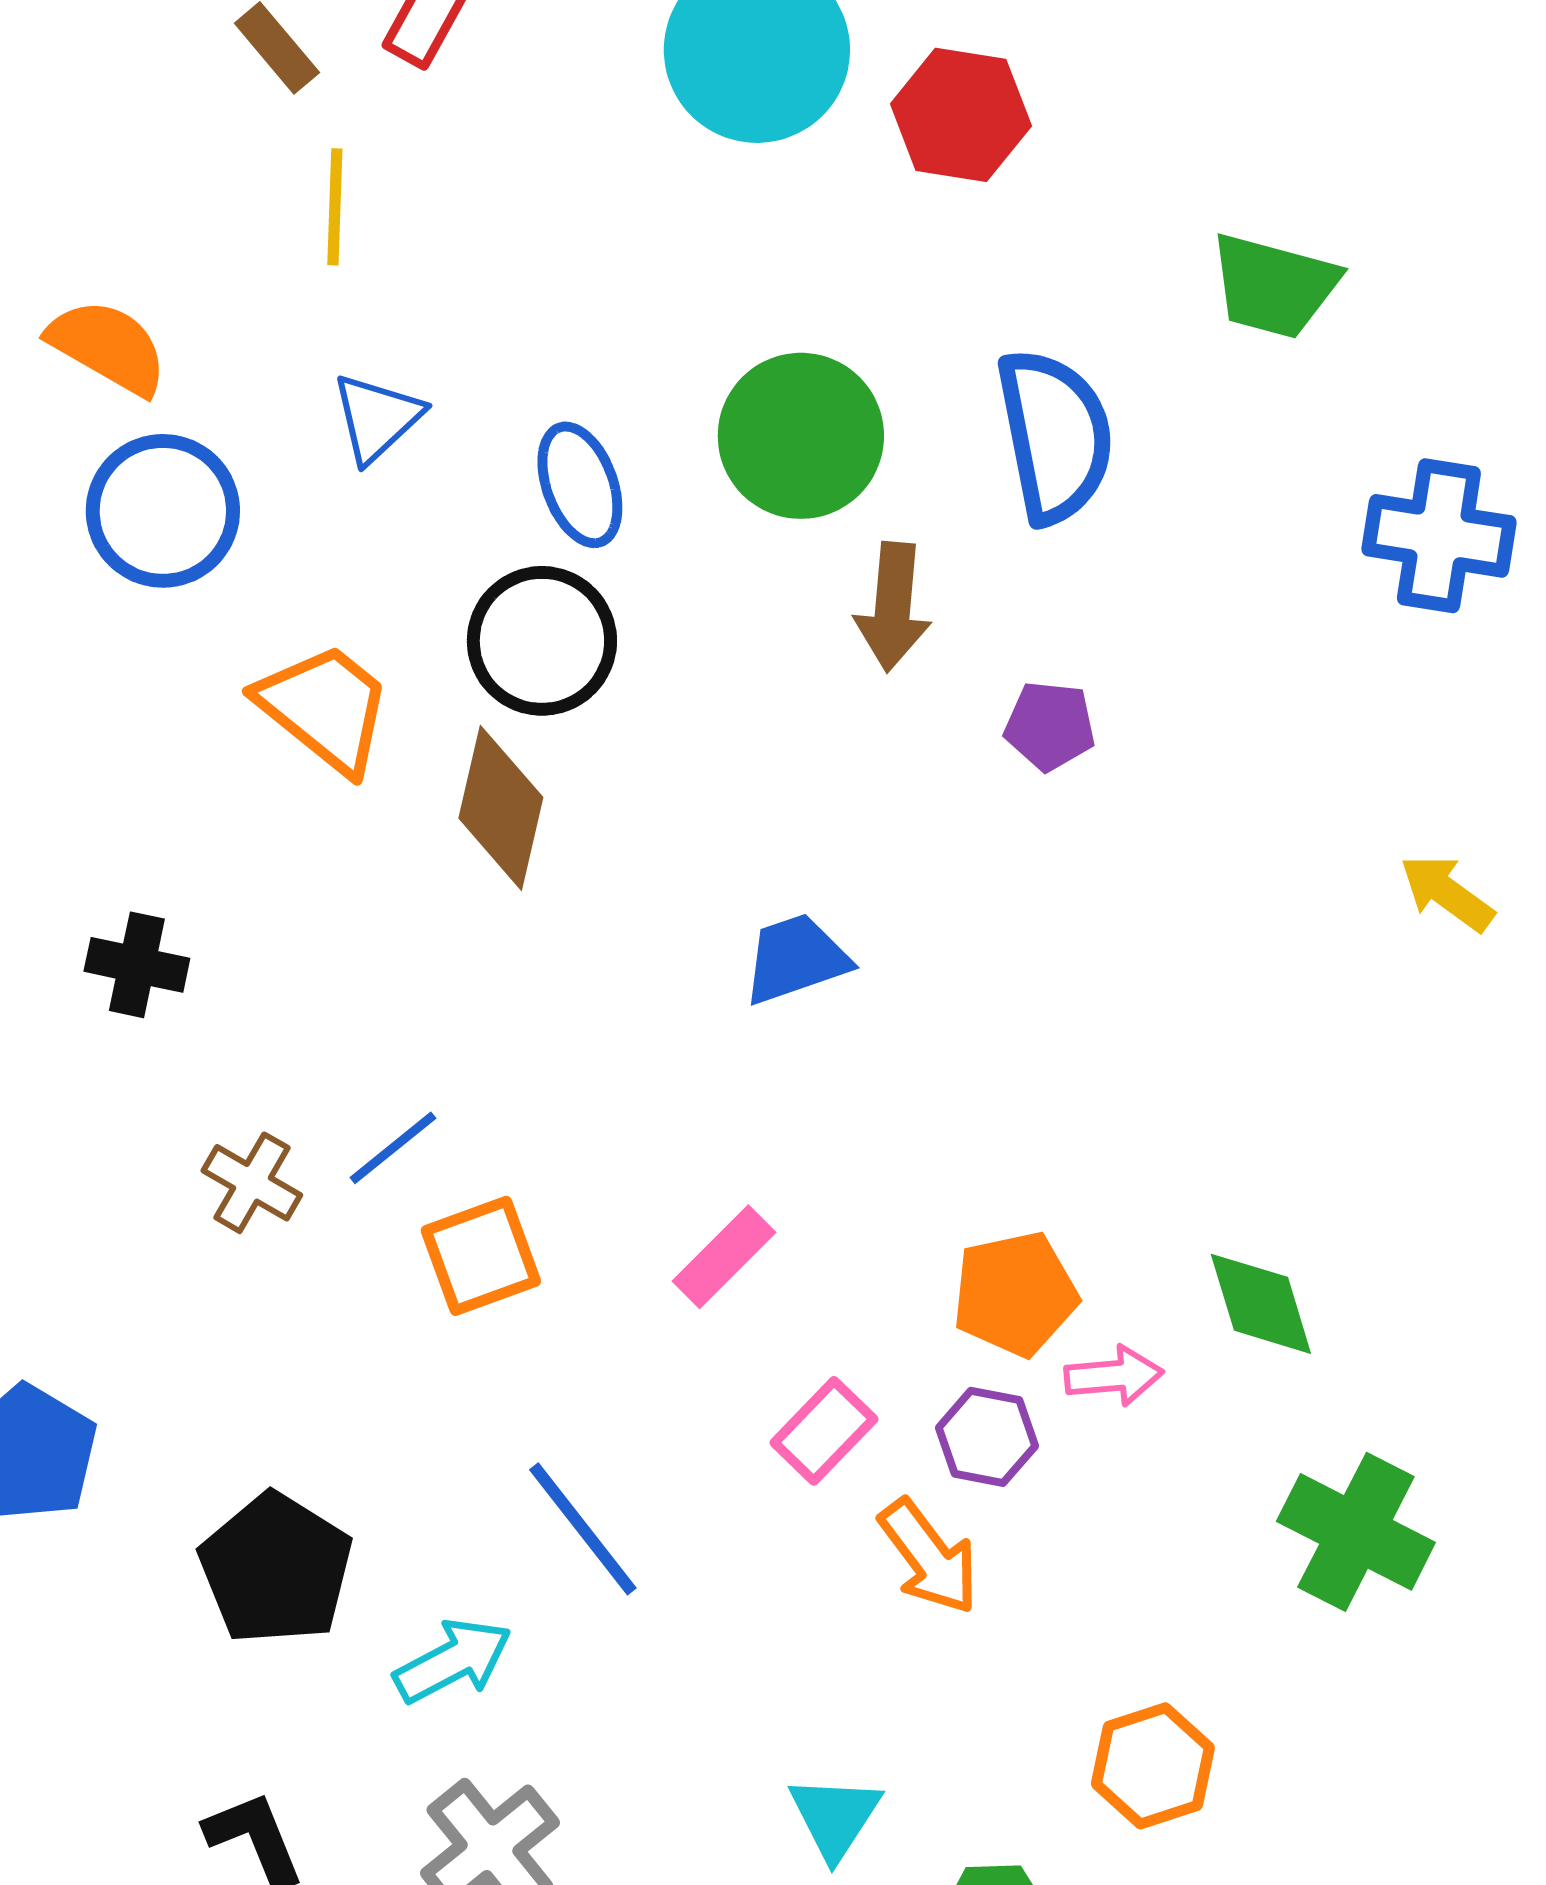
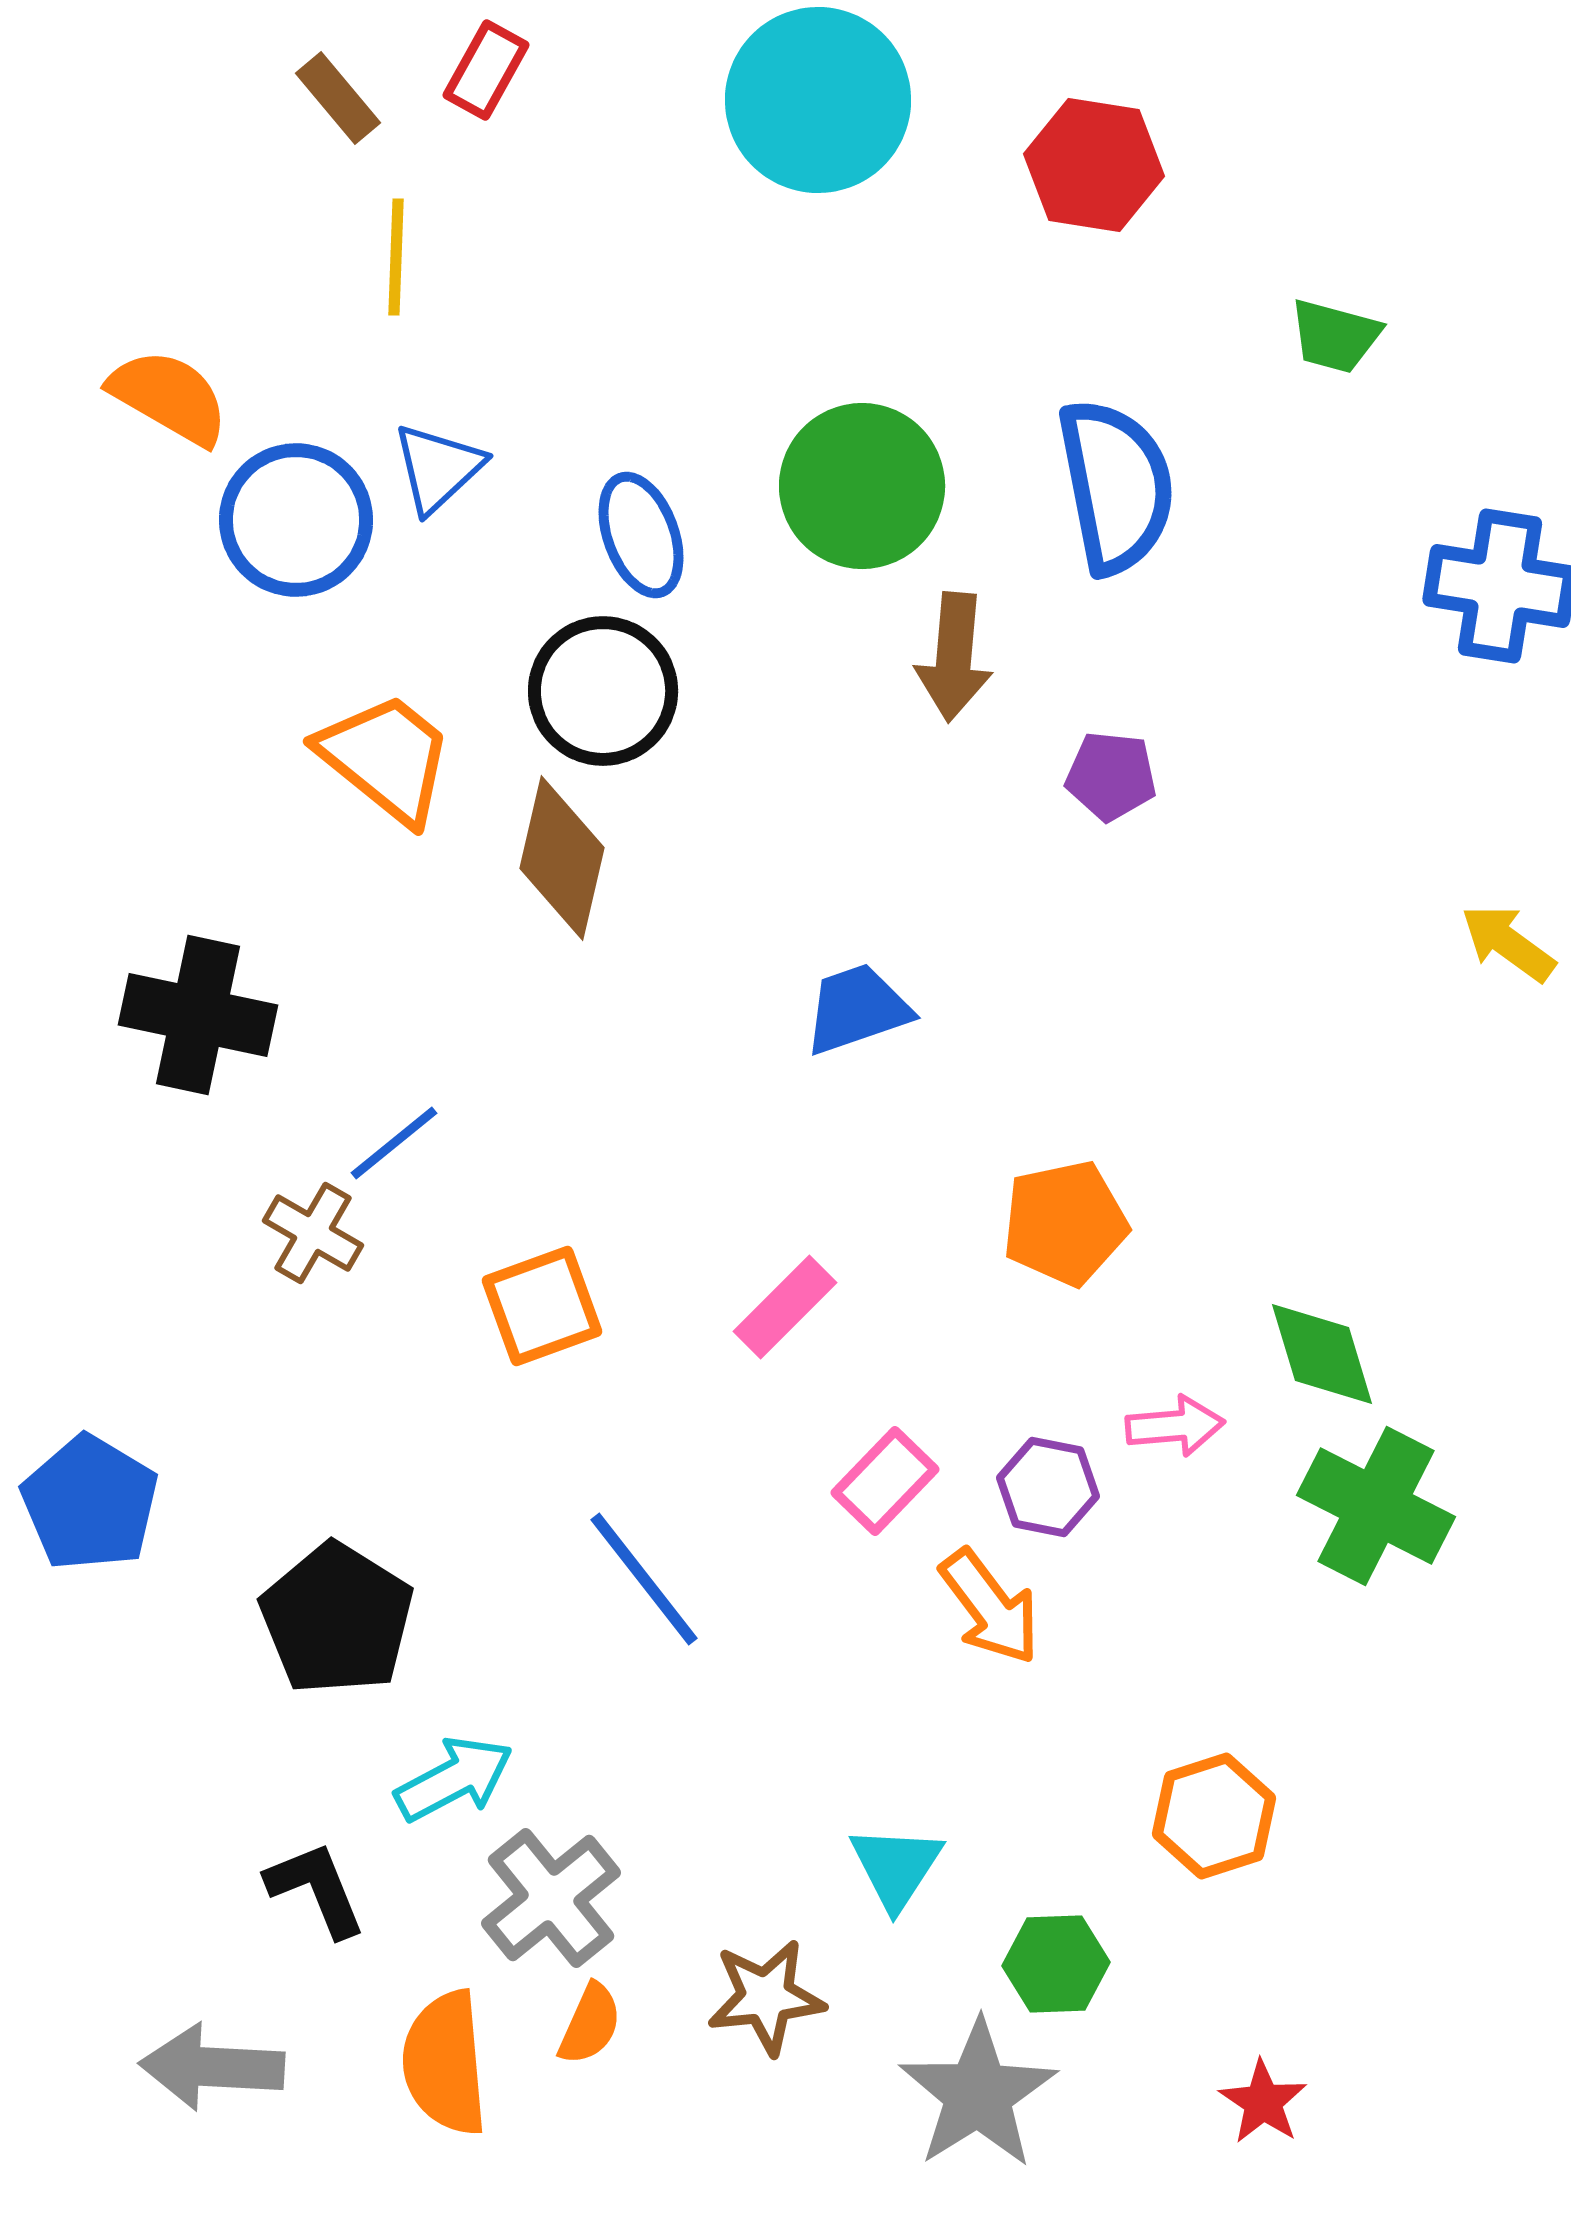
red hexagon: (961, 115) -> (1094, 165), moved
green trapezoid: (1274, 286) -> (1335, 336), size x0.7
blue circle: (163, 511) -> (296, 520), moved
black cross: (137, 965) -> (198, 1015), size x1.5
blue line: (393, 1148) -> (394, 1143), moved
orange pentagon: (1015, 1294) -> (1065, 1223), moved
green cross: (1356, 1532) -> (1376, 1506), moved
cyan arrow: (453, 1661) -> (454, 1779), moved

